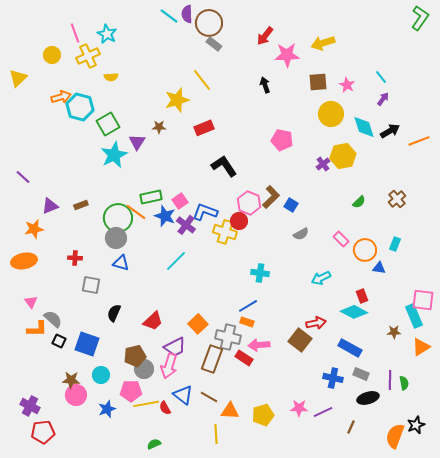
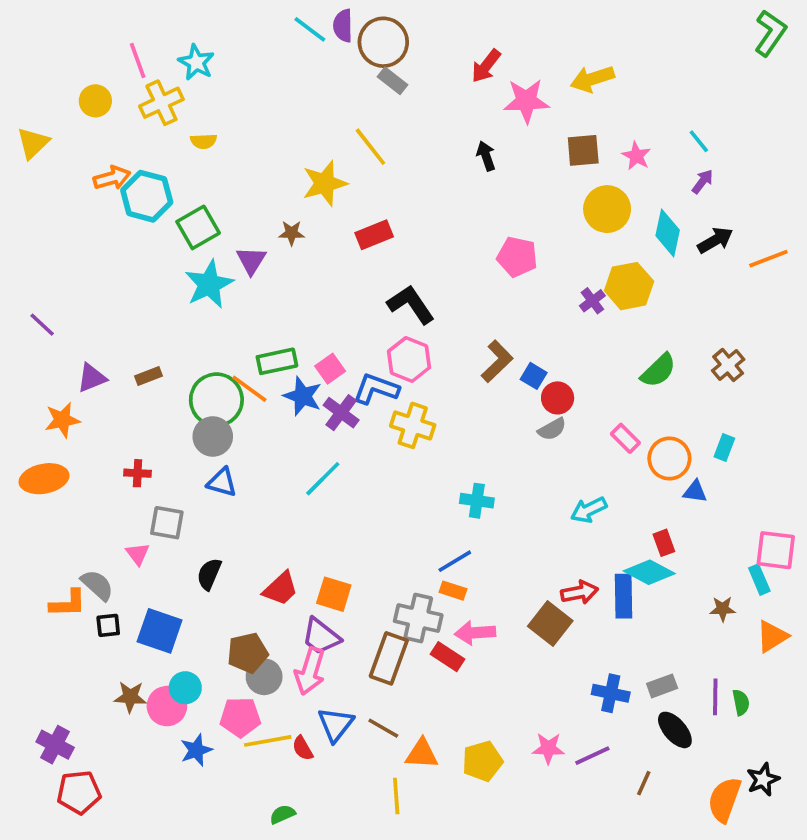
cyan diamond: (364, 127) -> (668, 233), turned 30
green semicircle: (359, 202) -> (658, 370), size x1.5
pink hexagon: (249, 203) -> (409, 359), moved
red circle: (239, 221) -> (558, 398), moved
pink triangle: (31, 302) -> (138, 554), moved
cyan rectangle: (414, 316) -> (759, 580), size x0.7
orange square: (198, 324) -> (334, 594), moved, turned -30
black square: (59, 341) -> (108, 625), turned -32
purple trapezoid: (175, 347) -> (321, 636), turned 65
blue rectangle: (350, 348) -> (624, 596), moved, turned 60
gray rectangle: (361, 374) -> (662, 686), turned -42
pink circle: (76, 395) -> (167, 706), moved
blue triangle: (183, 395) -> (336, 724), turned 30
black ellipse: (368, 398) -> (675, 730), turned 65

